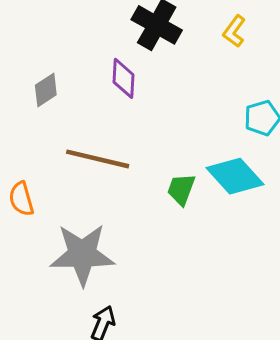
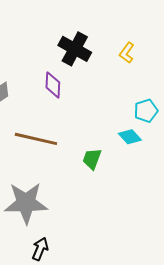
cyan diamond: (235, 176) -> (130, 137), moved, size x0.6

